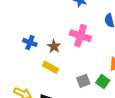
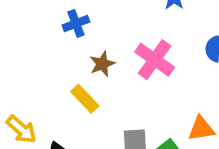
blue cross: (30, 42) -> (76, 23), moved, turned 32

